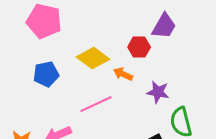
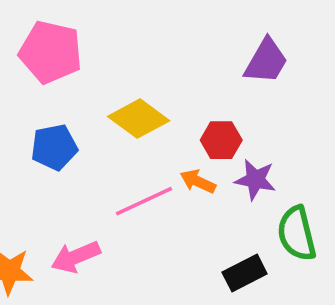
red hexagon: (139, 47) -> (221, 140), moved
orange arrow: (123, 74) -> (198, 181), moved

